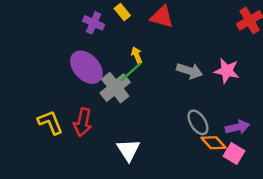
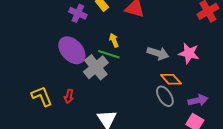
green line: (131, 72) -> (109, 54), turned 60
red arrow: (83, 122) -> (69, 96), size x0.6
orange diamond: (214, 143) -> (171, 79), moved

